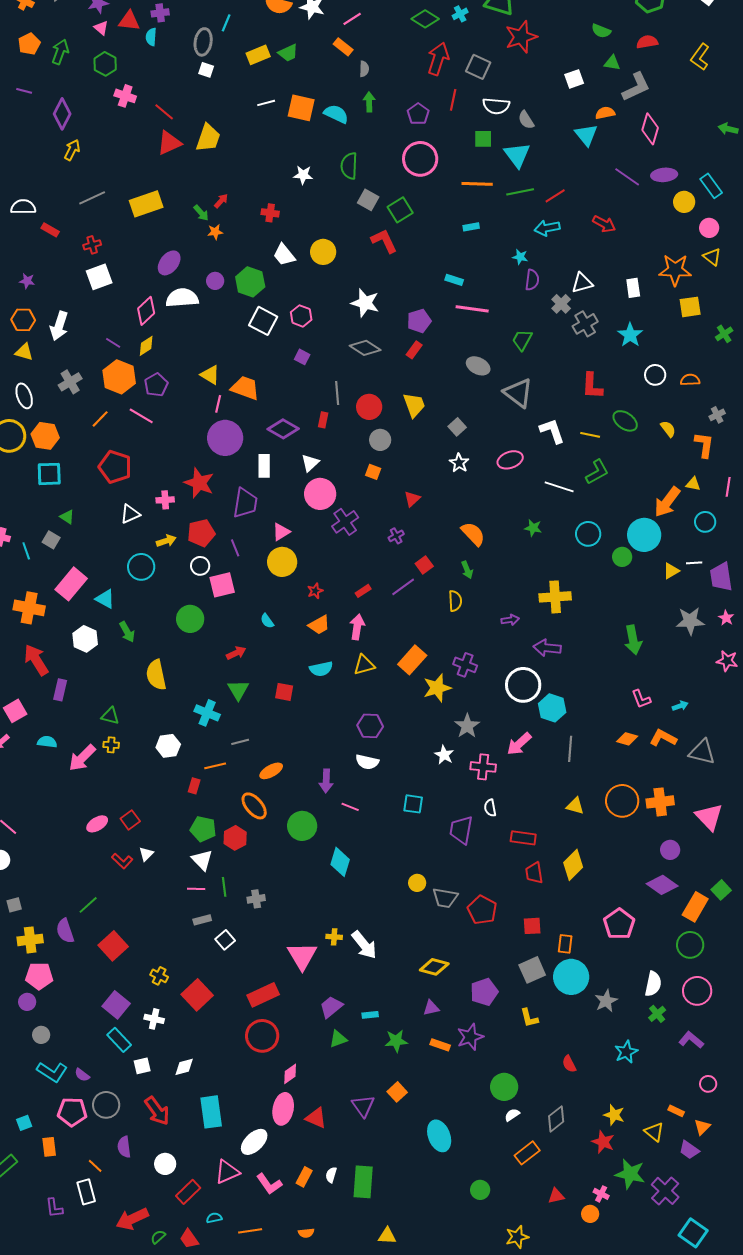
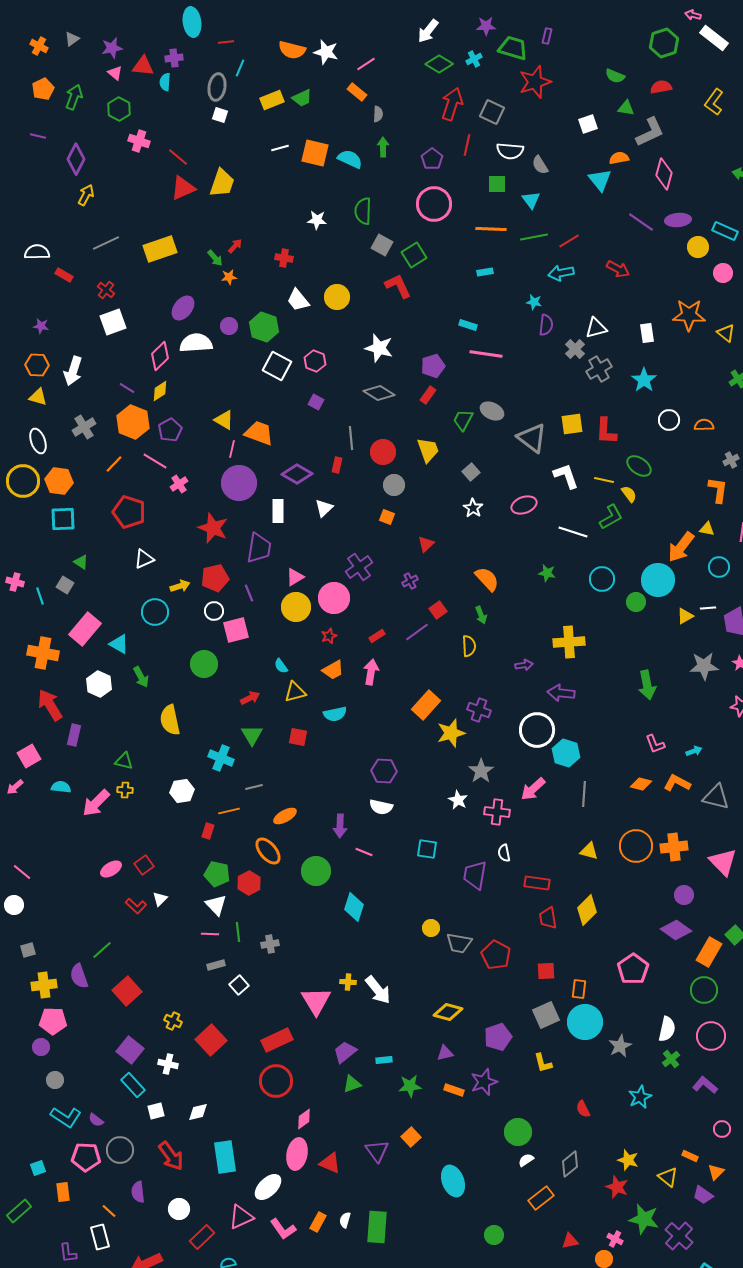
cyan triangle: (517, 155) -> (531, 200), size x0.7
cyan rectangle: (711, 186) -> (725, 231), turned -30
red cross: (92, 245) -> (106, 290), turned -36
yellow triangle: (712, 257) -> (726, 333), moved
yellow square: (690, 307) -> (572, 424), moved
green trapezoid: (522, 340) -> (463, 420), moved
yellow semicircle: (668, 429) -> (629, 494), moved
pink circle: (320, 494) -> (334, 598), moved
pink cross: (165, 500) -> (179, 484), moved, turned -30
yellow triangle: (364, 665) -> (295, 692), moved

